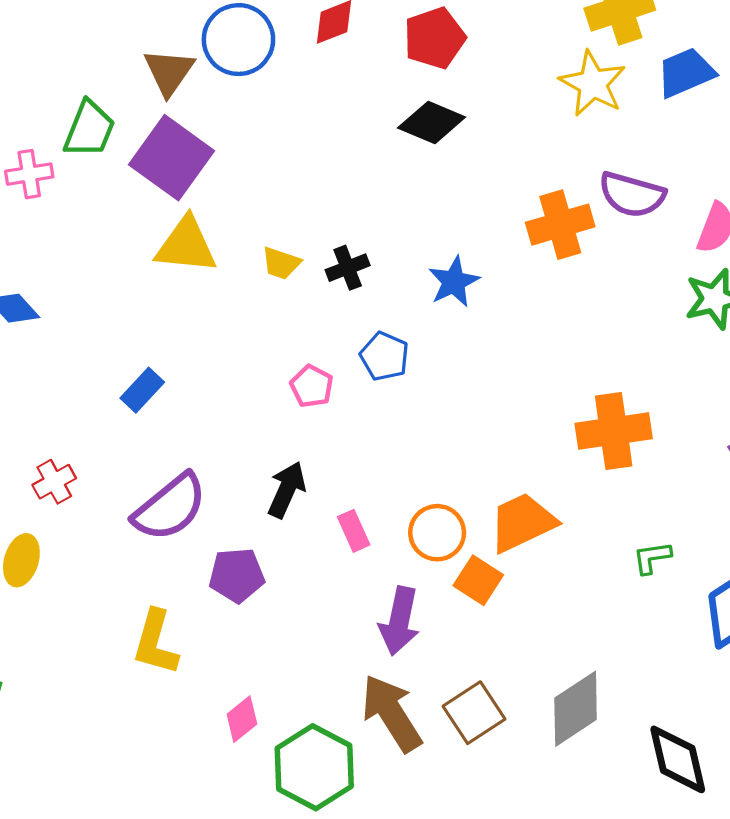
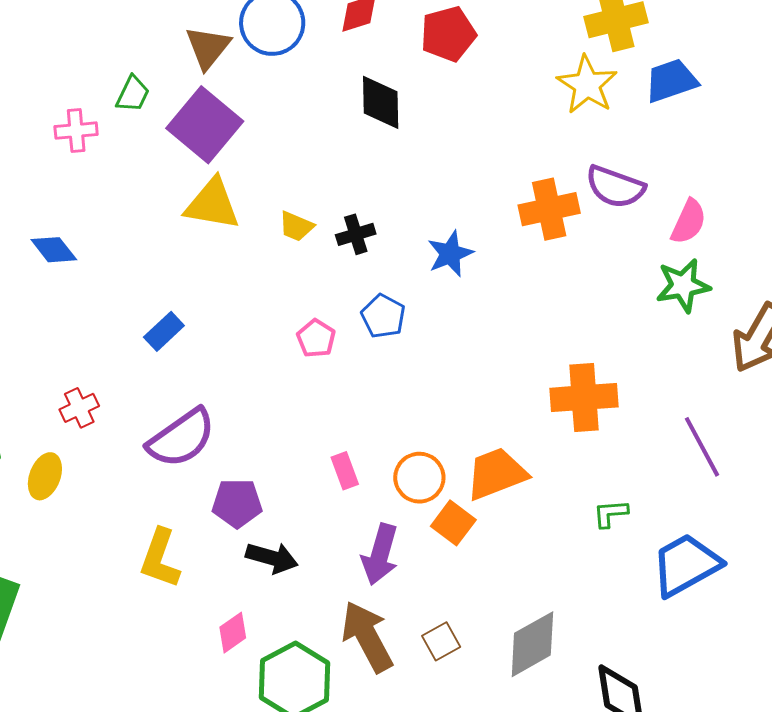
black diamond: (432, 123) -> (381, 102), moved, turned 62
green trapezoid: (89, 129) -> (133, 94), size x0.7
black arrow: (287, 490) -> (272, 558), moved, turned 78
brown square: (474, 713) -> (441, 641), size x0.7

